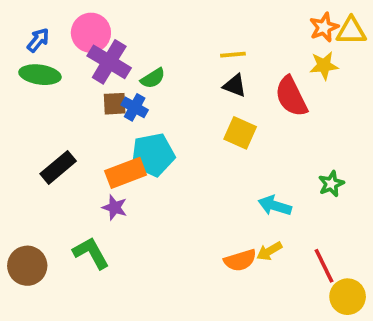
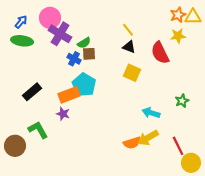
yellow line: (233, 55) -> (128, 30), turned 56
brown square: (115, 104) -> (89, 54), moved
cyan pentagon: (153, 155) -> (84, 85), turned -30
yellow arrow: (269, 251) -> (148, 138), size x1.5
green L-shape: (91, 253) -> (38, 130), moved

